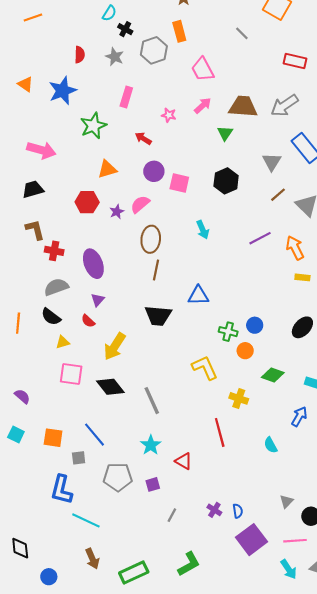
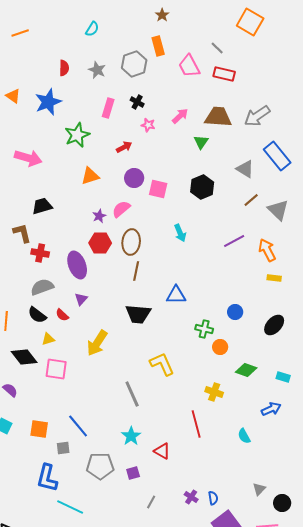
black cross: (125, 29) -> (137, 102), moved
red rectangle: (295, 61) -> (224, 74), moved
pink trapezoid: (203, 69) -> (189, 66), moved
red arrow: (143, 138) -> (124, 147), turned 119
gray triangle: (272, 162) -> (245, 169), turned -30
black trapezoid: (33, 189) -> (42, 206), moved
red hexagon: (87, 202) -> (100, 243), moved
red semicircle: (88, 321) -> (62, 315), moved
blue circle: (255, 325) -> (235, 312), moved
yellow L-shape: (205, 368) -> (162, 364), moved
black diamond: (110, 387) -> (24, 357), moved
blue arrow: (299, 416) -> (271, 409), turned 36

